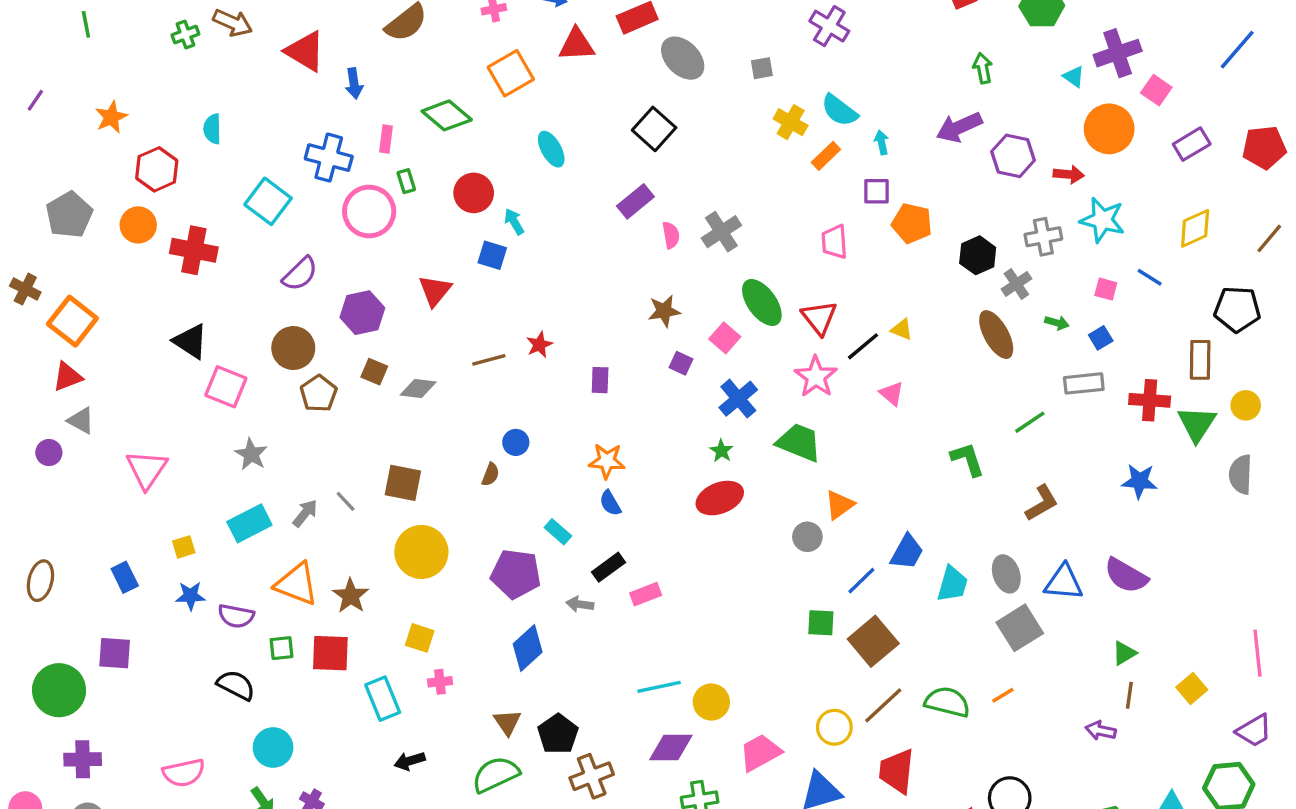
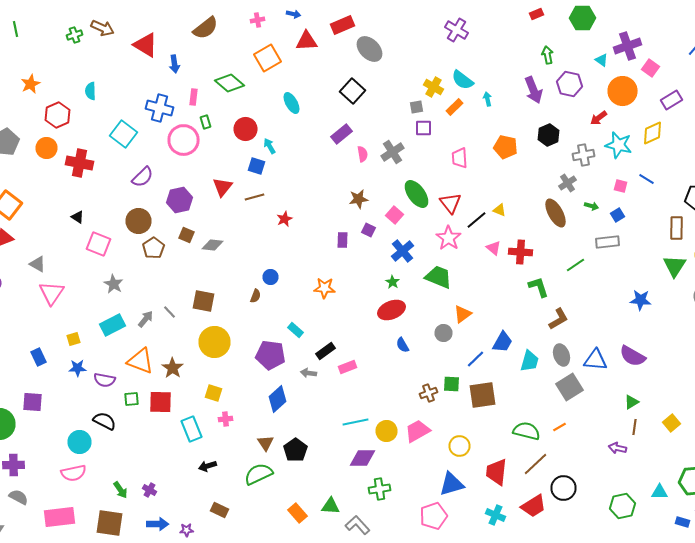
gray square: (762, 68) -> (416, 107), moved
purple arrow: (959, 127) -> (534, 90), turned -88
purple hexagon: (1013, 156) -> (570, 84), moved
red arrow: (1069, 174) -> (598, 118), turned 138
purple square: (877, 191) -> (424, 128), moved
yellow diamond: (1195, 228) -> (652, 133), moved
black hexagon: (978, 255) -> (548, 135), moved
black triangle: (190, 341) -> (78, 217), size x0.6
brown line: (489, 360) -> (254, 197), moved
purple rectangle: (600, 380) -> (342, 240), moved
red cross: (1150, 400) -> (520, 252), moved
gray triangle: (81, 420) -> (38, 264), moved
blue semicircle: (610, 503) -> (402, 345), moved
brown L-shape: (1042, 503) -> (558, 319), moved
brown square: (873, 641) -> (482, 395), turned 32
brown line: (883, 705) -> (536, 464), moved
cyan circle: (273, 748) -> (80, 442), moved
pink trapezoid: (760, 753) -> (418, 431), moved
brown cross: (592, 776) -> (428, 393), moved, size x0.7

